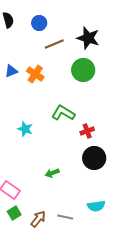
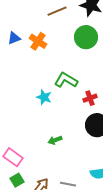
cyan star: (25, 129) -> (44, 97), moved

